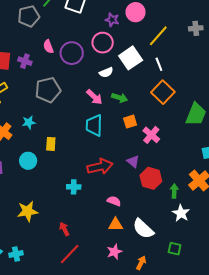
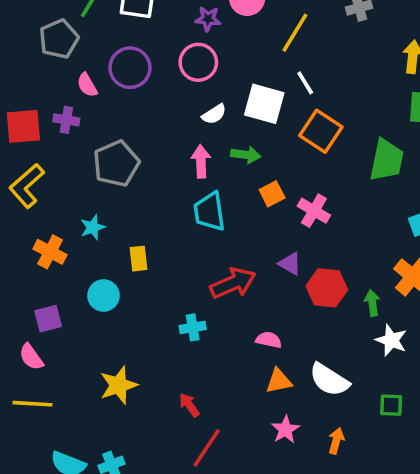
pink semicircle: (48, 47) -> (87, 85), moved
purple circle: (72, 53) -> (130, 68), moved
white square: (131, 58) -> (264, 104), moved, turned -30
pink arrow: (94, 97) -> (201, 161), turned -126

